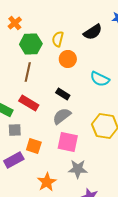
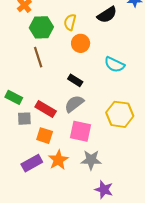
brown line: (28, 72) -> (38, 57), turned -30
red rectangle: (29, 103) -> (46, 109), moved
purple rectangle: (14, 160) -> (32, 163), moved
orange star: (47, 182) -> (58, 160), moved

